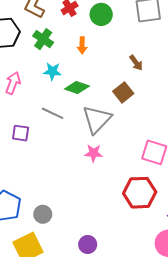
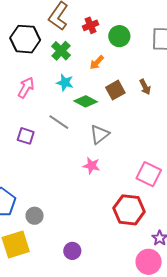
orange arrow: (82, 45) -> (97, 62), turned 35
brown square: (123, 92) -> (115, 90), moved
gray triangle: (97, 119) -> (100, 134), size x0.7

